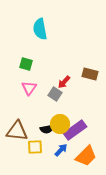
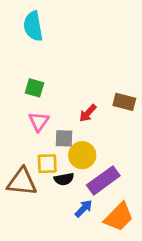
cyan semicircle: (40, 29) -> (33, 26), moved
gray square: (55, 94) -> (64, 138), moved, turned -32
yellow circle: (60, 124) -> (82, 155), moved
yellow square: (35, 147) -> (47, 164), moved

